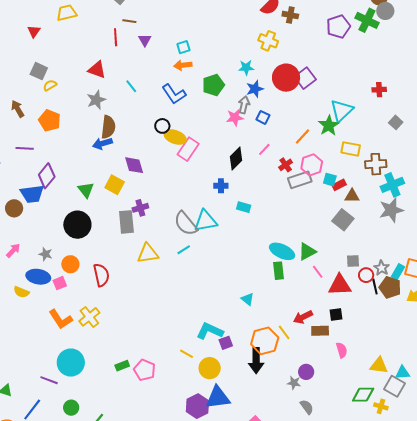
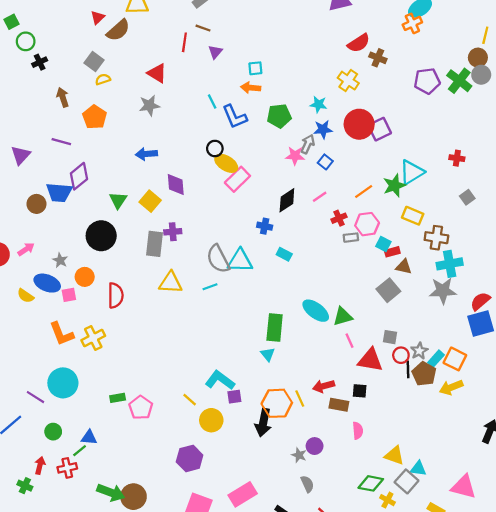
cyan line: (131, 86) -> (212, 101), moved
brown semicircle: (108, 127) -> (118, 30), moved, turned 30
gray rectangle: (300, 180) -> (351, 238), size x0.6
green rectangle: (278, 271) -> (275, 327), moved, size x1.4
blue triangle: (218, 398) -> (89, 437), moved, size x0.6

